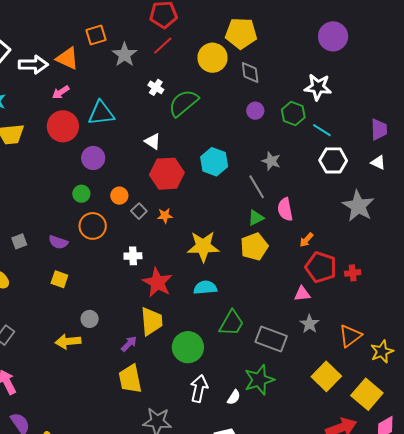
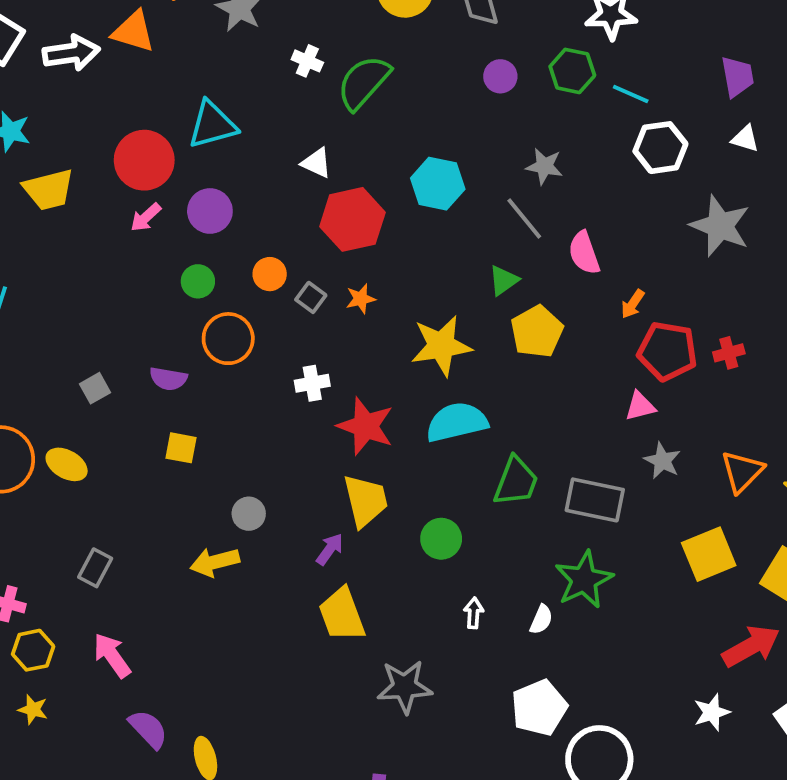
pink arrow: (61, 92) -> (146, 217), moved
green triangle: (256, 218) -> (504, 280), moved
cyan semicircle: (205, 288) -> (457, 422), size x1.4
green circle: (188, 347) -> (441, 539), size x0.7
yellow square: (326, 376) -> (709, 554), turned 32
white arrow: (199, 388) -> (474, 613), size x0.6

